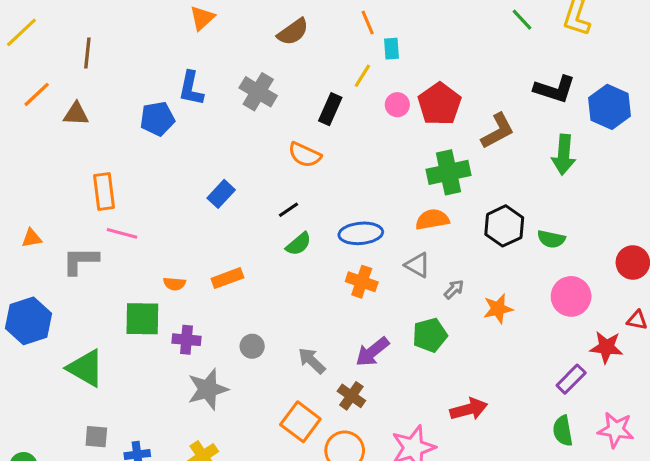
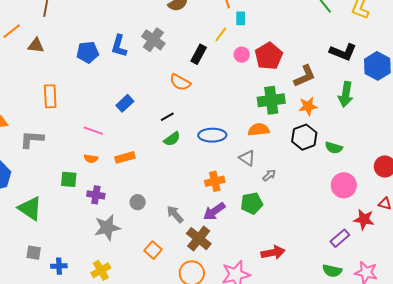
blue L-shape: (191, 88) -> (119, 46), moved
pink line: (122, 233) -> (93, 131), moved
orange cross: (362, 282) -> (215, 181), moved, turned -36
orange star: (498, 309) -> (308, 106), moved
green square: (142, 319) -> (69, 179), size x0.7
brown cross: (351, 396) -> (199, 239), size x1.4
orange square: (300, 422) -> (153, 250), moved, size x0.7
green semicircle: (563, 431) -> (332, 271), turned -72

